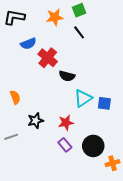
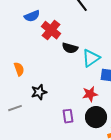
cyan triangle: (83, 98) -> (91, 58), moved
red star: (66, 123) -> (90, 94), moved
purple rectangle: (65, 145) -> (68, 116), turned 32

